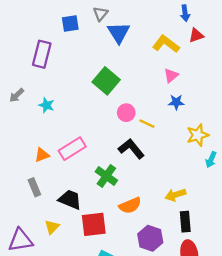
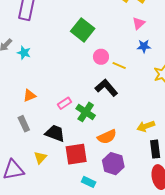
cyan star: (46, 105) -> (24, 53), moved
pink rectangle: (72, 149) -> (65, 103), moved, size x0.6
purple hexagon: (150, 238) -> (113, 164), moved

